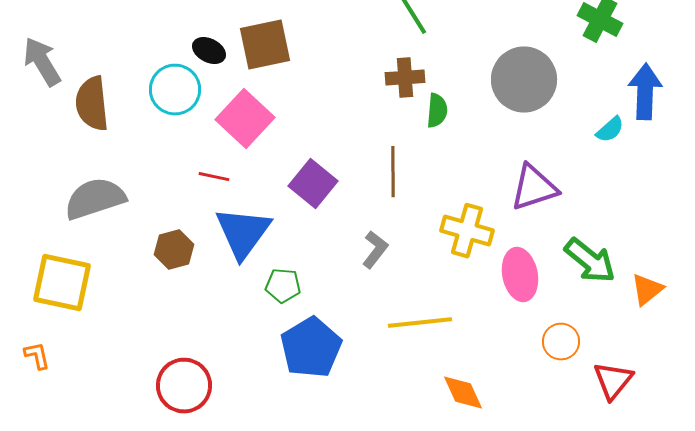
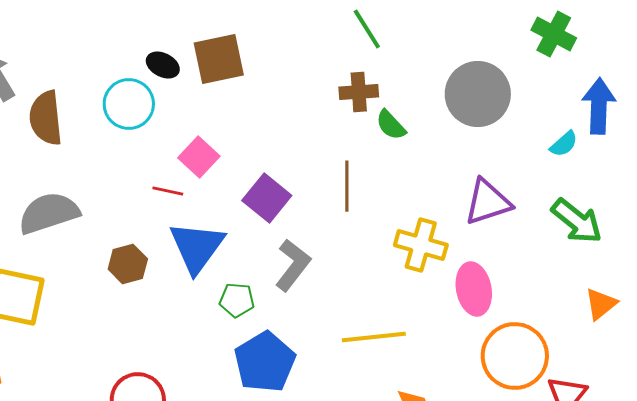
green semicircle: (437, 111) -> (391, 125), turned 132
pink square: (245, 119) -> (199, 157), moved, size x0.7
gray L-shape: (375, 250) -> (293, 265), moved, size x1.4
green arrow: (590, 261) -> (577, 221), moved
orange circle: (561, 342) -> (515, 356), size x1.8

